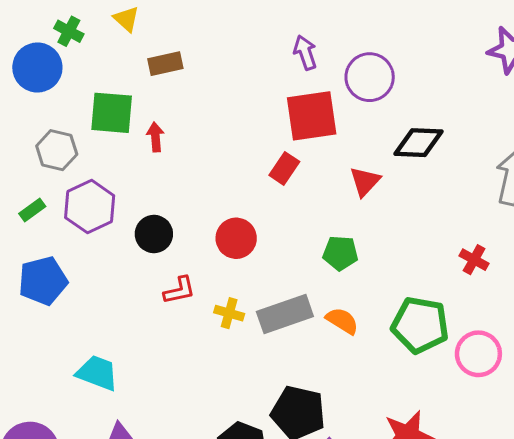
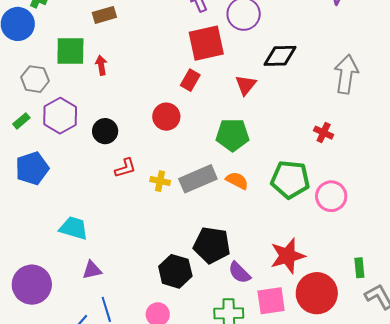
red circle: (236, 238) -> (166, 117), moved
green pentagon: (340, 253) -> (232, 135), size x1.4

